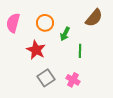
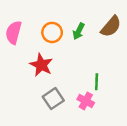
green arrow: (65, 34) -> (79, 31), moved
green line: (80, 51) -> (97, 82), moved

